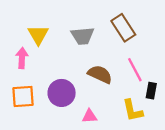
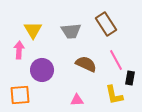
purple circle: (62, 93) -> (42, 70), moved
orange square: (23, 96) -> (20, 95), moved

